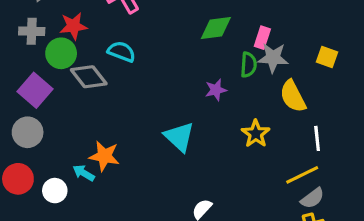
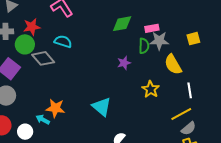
pink rectangle: (262, 38) -> (152, 28), turned 64
yellow square: (327, 57) -> (193, 39), turned -32
cyan triangle: (179, 137) -> (102, 107), moved

